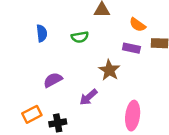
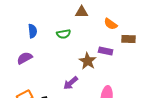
purple rectangle: (131, 48) -> (106, 51), moved
purple semicircle: (53, 80) -> (25, 58), moved

